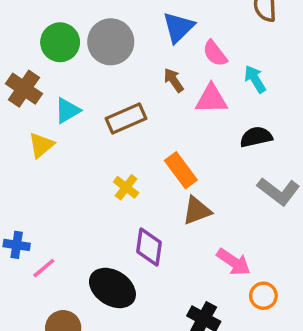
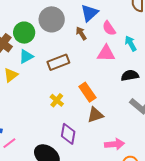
green circle: (60, 42) -> (24, 33), moved
brown arrow: (174, 80) -> (81, 33), moved
pink arrow: (234, 262) -> (114, 144), turned -42

